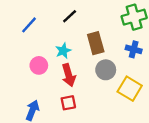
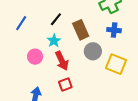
black line: (70, 16) -> (56, 19), moved

